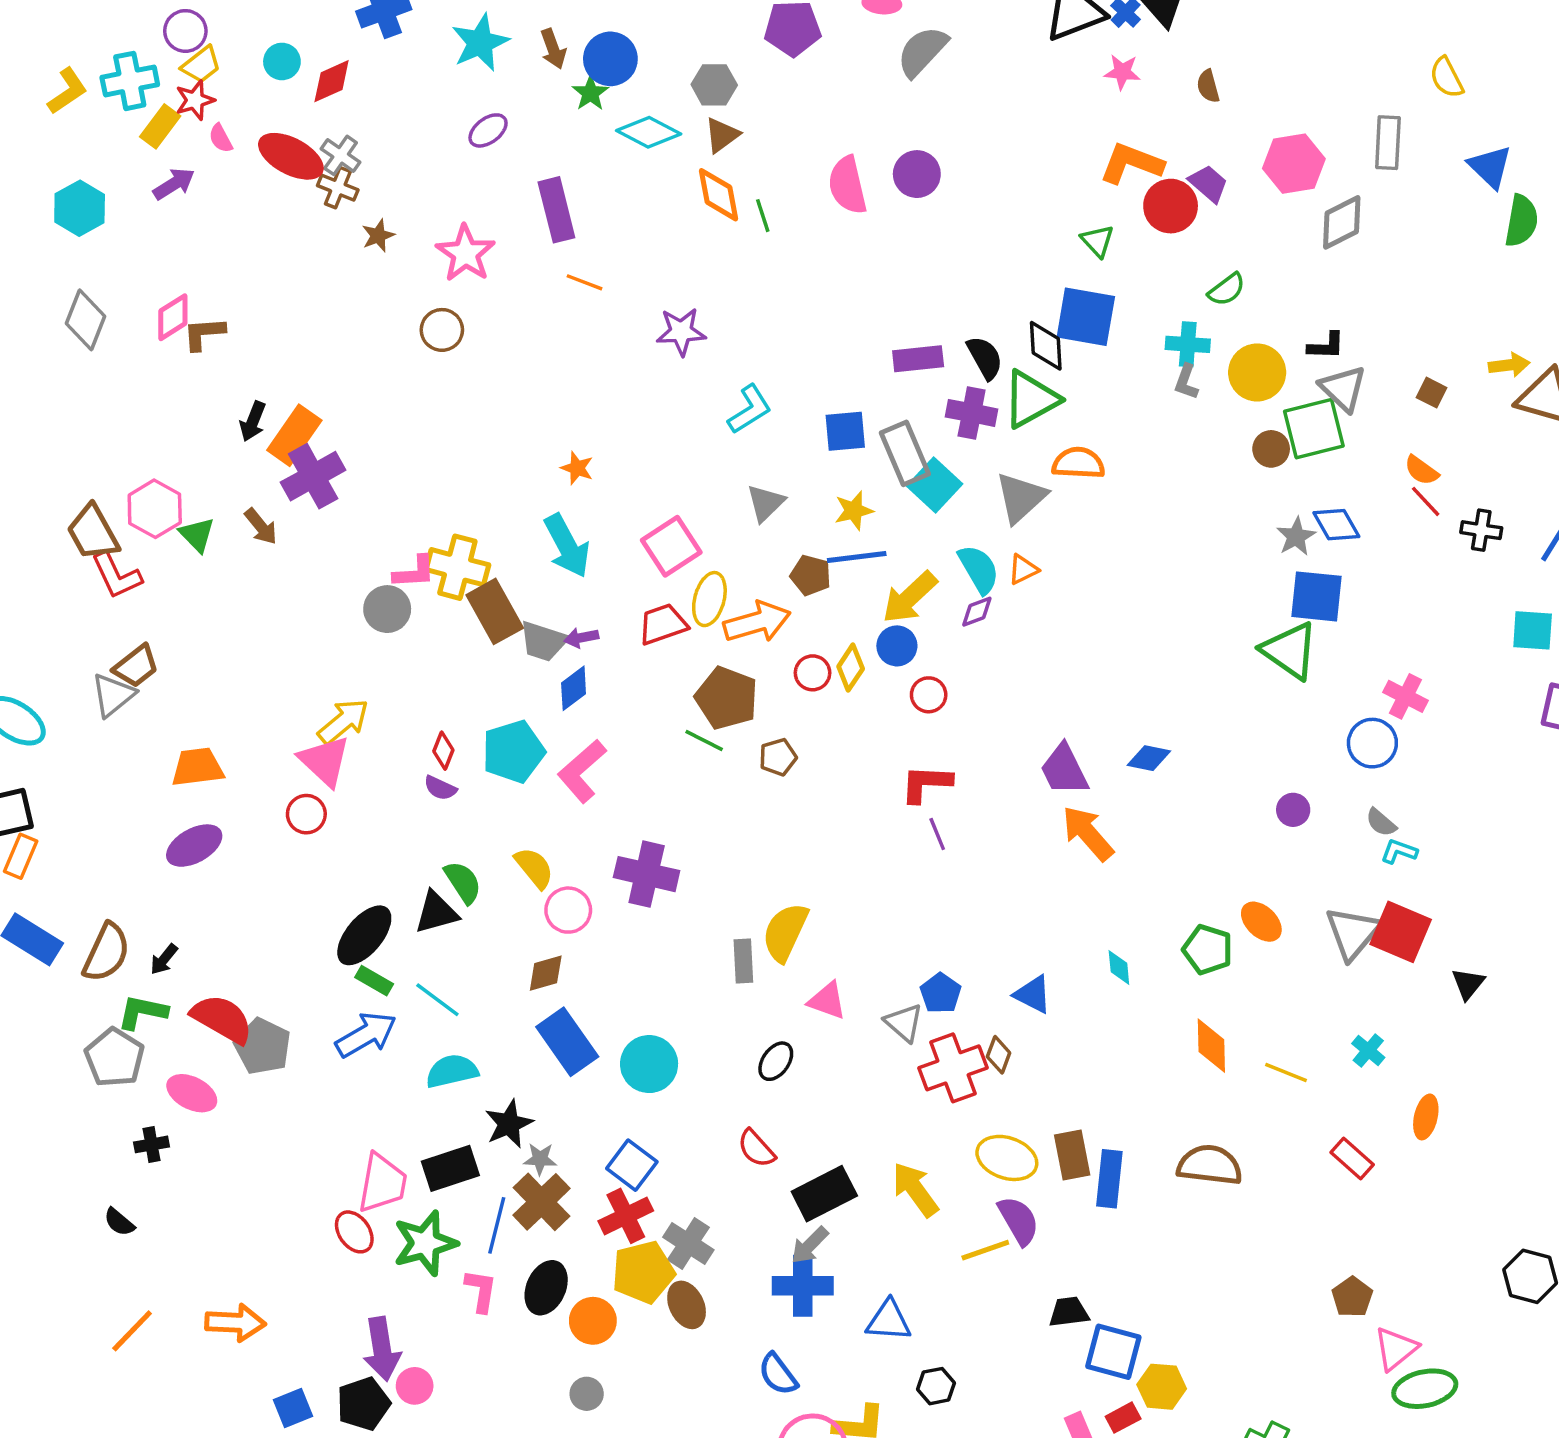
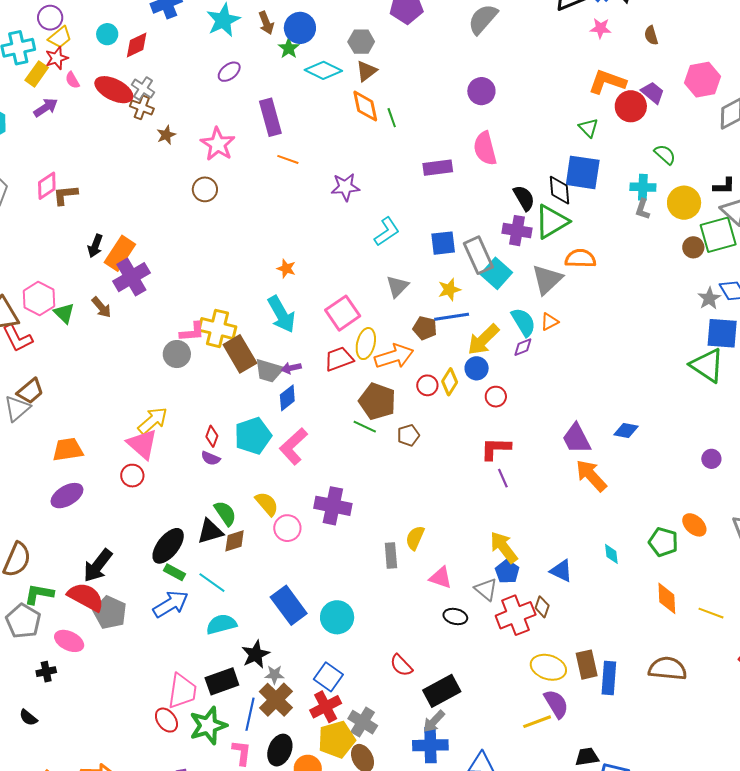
pink semicircle: (847, 185) -> (485, 148), moved
green semicircle: (1227, 290) -> (665, 154), turned -100
purple rectangle: (918, 359) -> (438, 168), moved
yellow semicircle: (785, 932) -> (415, 538), size x0.7
black arrow: (164, 959) -> (98, 566), moved, size x1.8
brown diamond: (546, 973) -> (235, 541), moved
black ellipse: (776, 1061) -> (455, 616), moved, turned 70
yellow arrow: (915, 1189) -> (504, 547), moved

